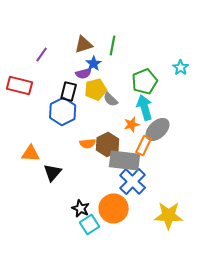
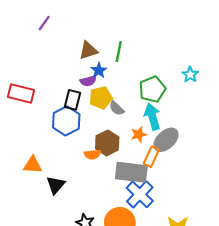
purple line: (42, 54) -> (44, 23), moved
brown hexagon: (108, 144) -> (107, 143), moved

